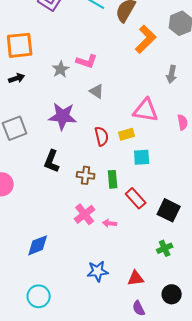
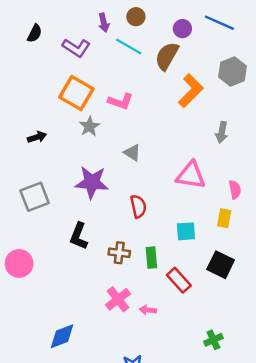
orange square: (20, 45) -> (76, 93), moved, turned 36
pink L-shape: (87, 61) -> (120, 101), moved
yellow rectangle: (127, 134) -> (224, 218), moved, turned -63
black square: (169, 210) -> (221, 265), moved

